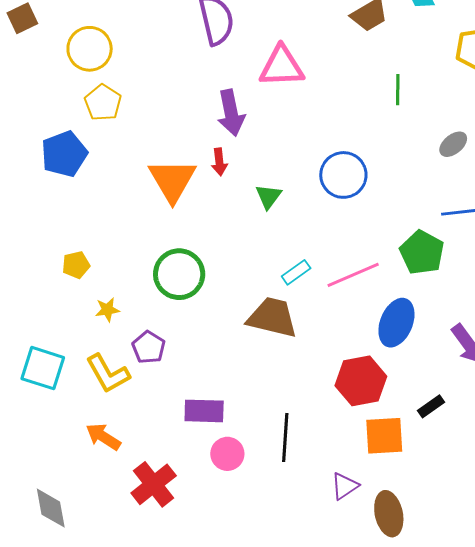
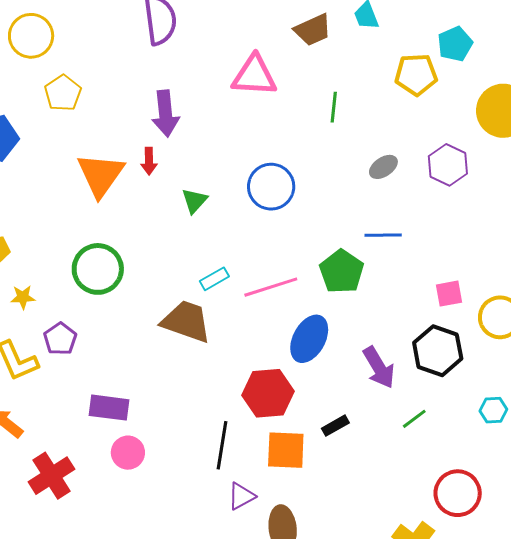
pink triangle: (282, 66) -> (254, 76), moved
yellow pentagon: (103, 103) -> (63, 93), moved
black line: (285, 437) -> (222, 445), moved

